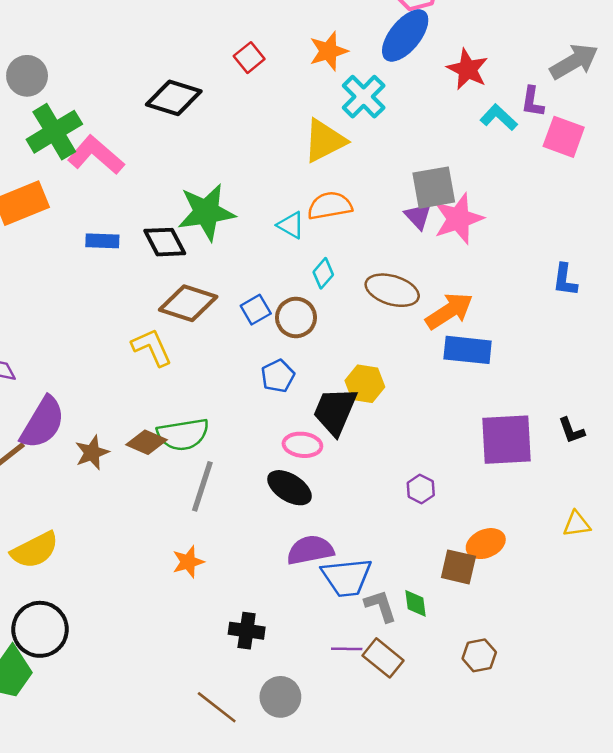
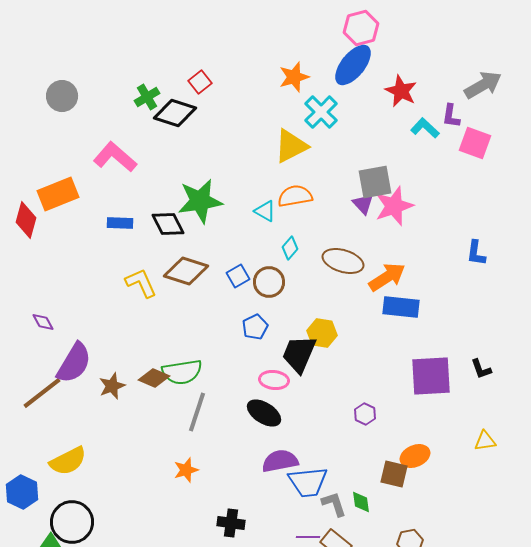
red square: (249, 58) -> (200, 82), moved
green cross: (54, 132) -> (147, 97), moved, size x0.6
yellow L-shape: (152, 347) -> (141, 283), moved

